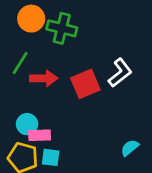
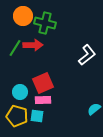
red arrow: (44, 78) -> (33, 45), moved
red square: (85, 84) -> (43, 83), moved
pink rectangle: (40, 135) -> (43, 100), moved

